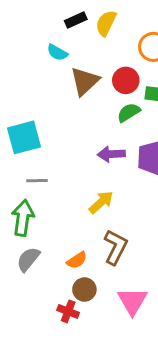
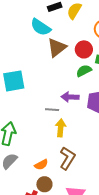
cyan semicircle: (57, 52) -> (41, 27), size x1.5
gray line: (37, 181) -> (52, 110), moved
yellow arrow: (101, 202) -> (61, 128), turned -48

